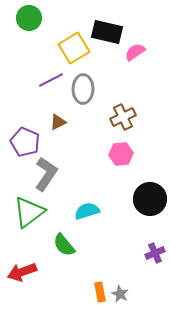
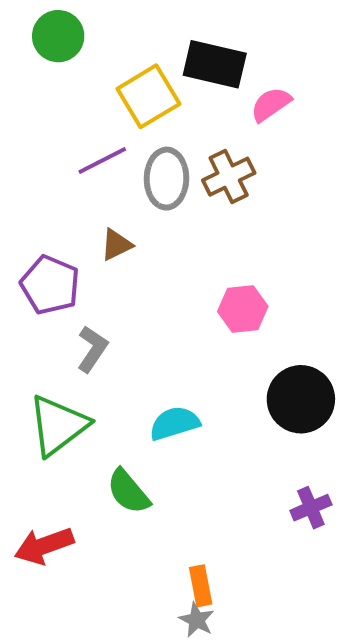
brown cross: (123, 117) -> (229, 177), moved
gray L-shape: (46, 174) -> (92, 349), size x0.7
gray star: (120, 294) -> (197, 620), moved

